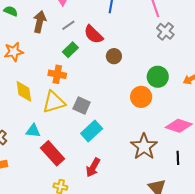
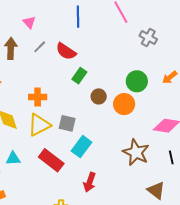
gray cross: (165, 31) -> (148, 38), moved
green rectangle: (70, 50) -> (79, 76), moved
brown circle: (114, 56) -> (99, 96), moved
cyan triangle: (33, 131) -> (13, 159), moved
red rectangle: (52, 153) -> (51, 160), moved

